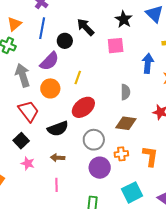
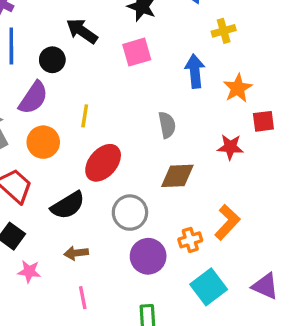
orange cross: (121, 154) -> (190, 240), moved
orange L-shape: (150, 156) -> (227, 222), turned 45

